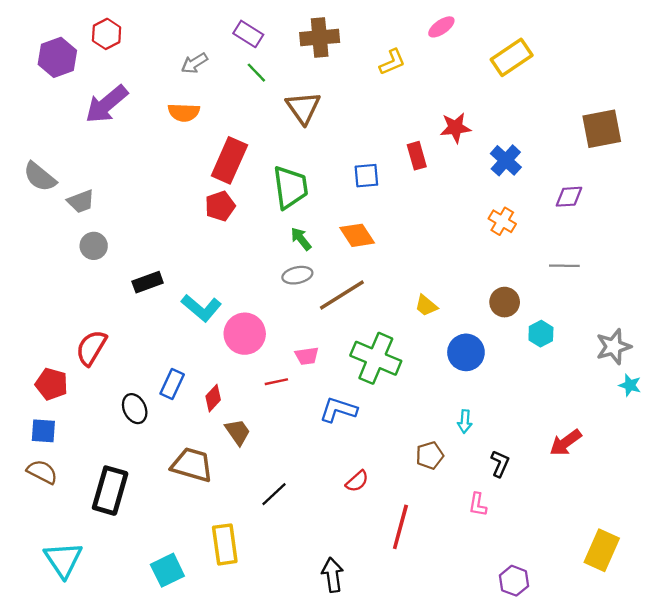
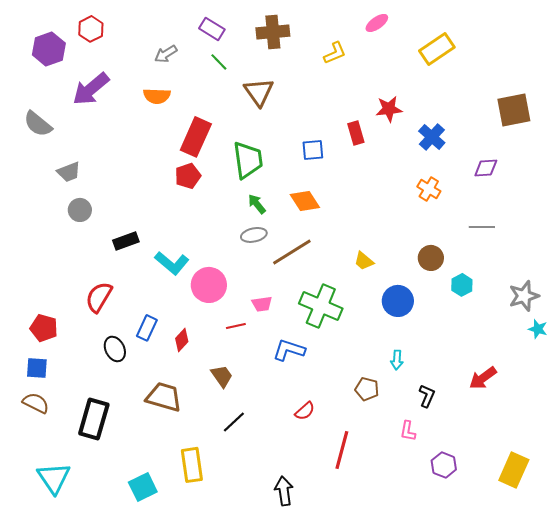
gray semicircle: (40, 177) -> (38, 124), moved
red semicircle: (91, 348) -> (99, 297), moved
brown trapezoid: (238, 432) -> (222, 376), moved
brown pentagon: (430, 455) -> (367, 389), turned 30
purple hexagon: (514, 581) -> (444, 465), moved

